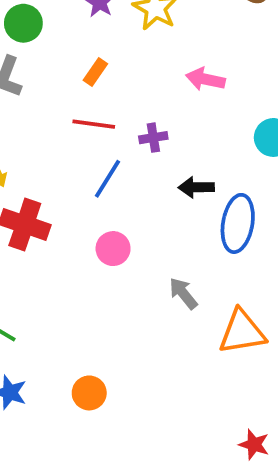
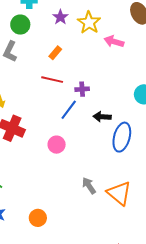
pink arrow: (205, 79) -> (114, 42), moved
blue line: (108, 179) -> (69, 110), moved
gray arrow: (183, 293) -> (89, 186), moved
orange triangle: (242, 332) -> (119, 193), turned 44

